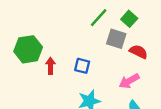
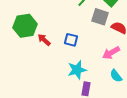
red arrow: (50, 66) -> (44, 40), turned -48

